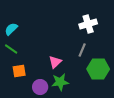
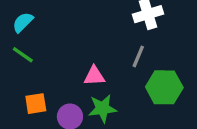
pink triangle: (55, 62) -> (94, 76), turned 40
orange square: (19, 71) -> (36, 104), moved

